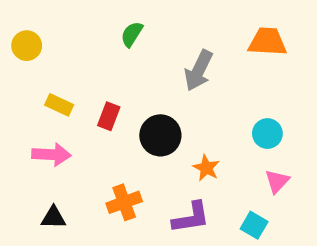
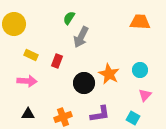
yellow circle: (27, 46) -> (14, 24), size x1.5
gray arrow: (199, 70) -> (81, 37), moved
black circle: (160, 135) -> (84, 83), moved
orange star: (206, 168) -> (109, 74), moved, size x1.5
orange cross: (124, 202) -> (63, 117), moved

